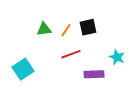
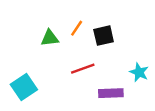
orange line: (66, 30) -> (77, 28), moved

